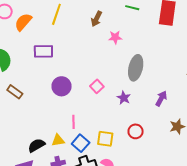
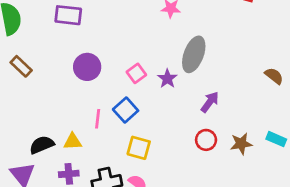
purple star: (124, 98) -> (167, 79), moved
purple arrow: (161, 99) -> (210, 102), moved
red circle: (136, 131) -> (206, 140), moved
blue square: (81, 143) -> (126, 110), moved

